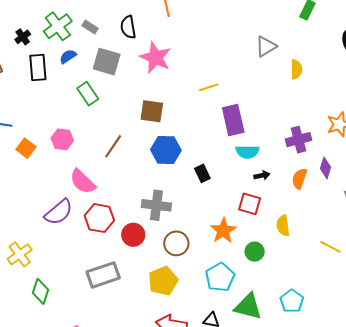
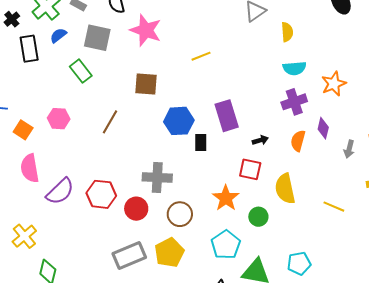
purple rectangle: (233, 120) -> (227, 116), moved
blue hexagon: (166, 150) -> (179, 121), moved
cyan semicircle: (247, 152) -> (294, 68), moved
black rectangle: (202, 173) -> (201, 142), turned 30
pink semicircle: (83, 182) -> (30, 168), moved, turned 40
yellow semicircle: (283, 226) -> (285, 189), size x1.4
gray rectangle: (103, 275) -> (129, 255), moved
cyan pentagon: (292, 301) -> (299, 263), turned 30

